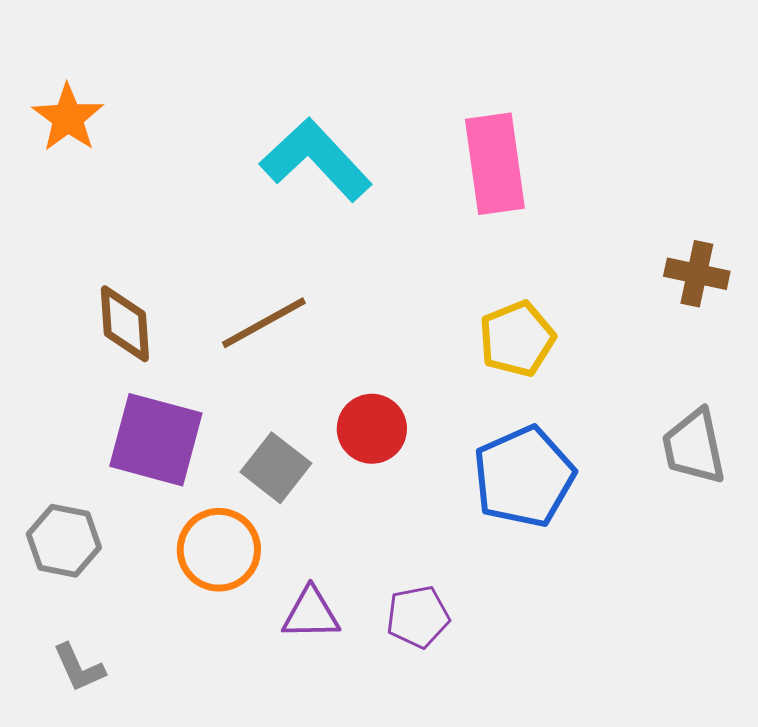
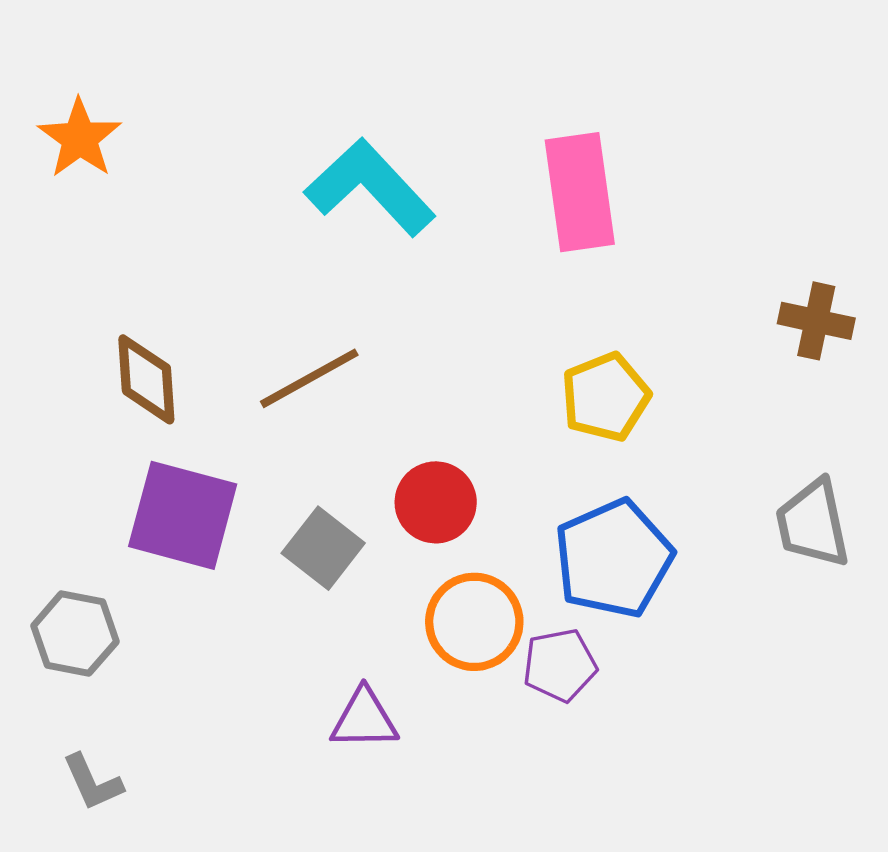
orange circle: (219, 550) -> (474, 622), moved
purple pentagon: (418, 617) -> (560, 665), moved

